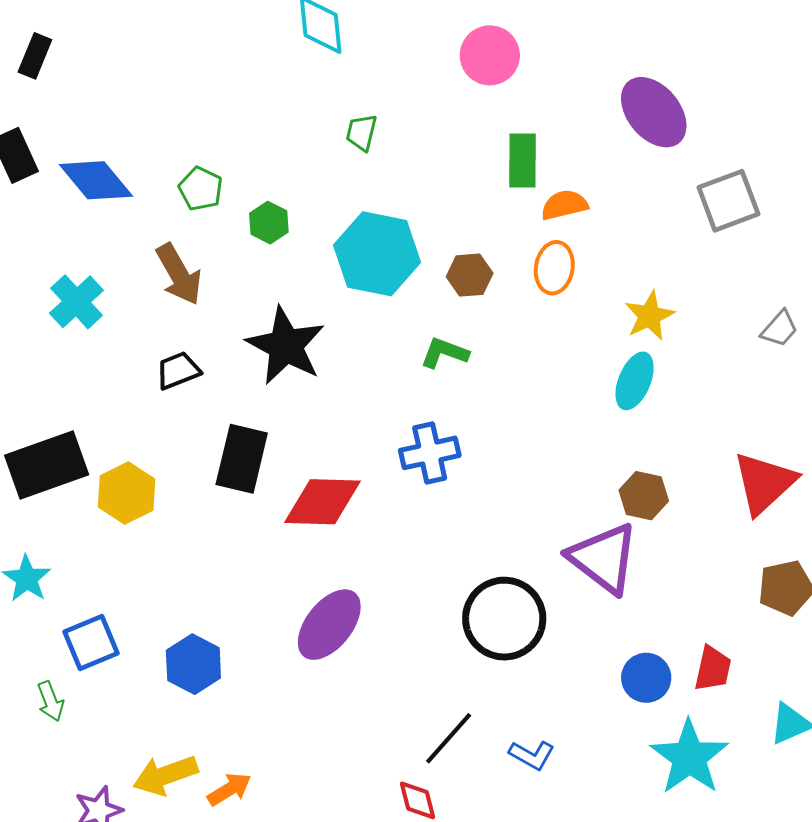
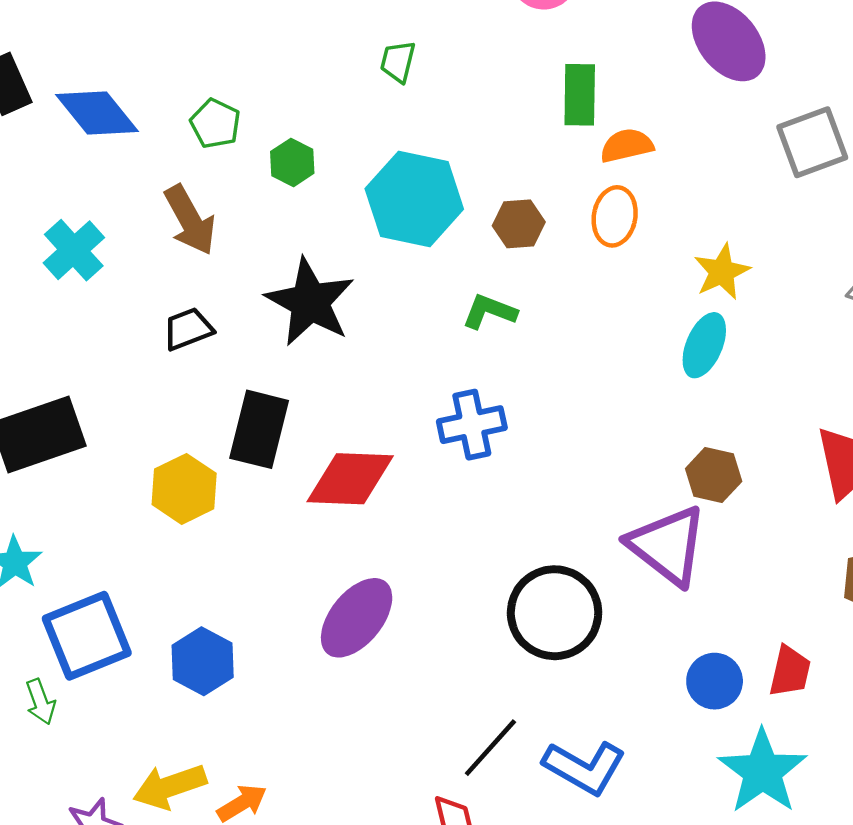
yellow hexagon: (127, 493) -> (184, 489), moved
blue square: (91, 643) -> (87, 636), size x1.4
blue L-shape: (532, 755) -> (584, 767), size x1.6

